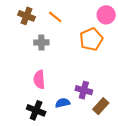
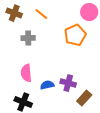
blue semicircle: (63, 103) -> (47, 85), moved

